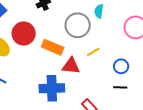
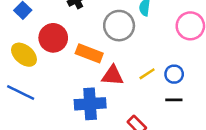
yellow line: (93, 52) -> (147, 74), moved

